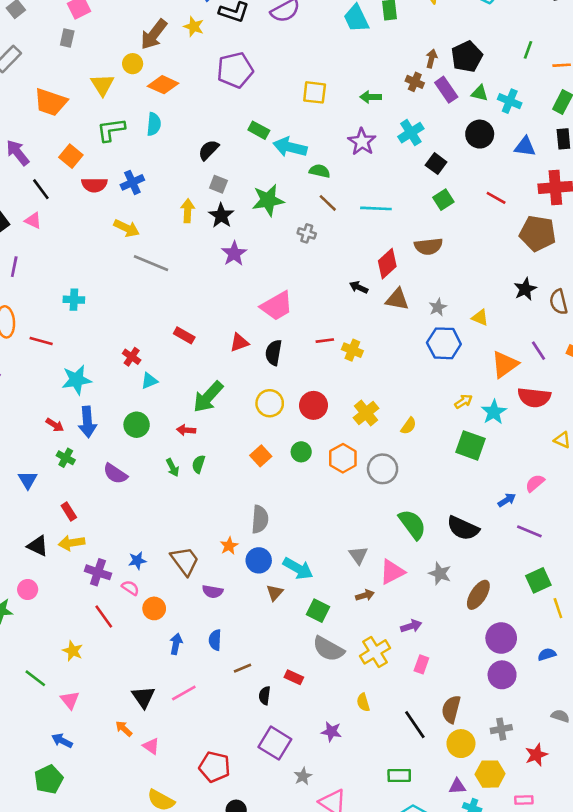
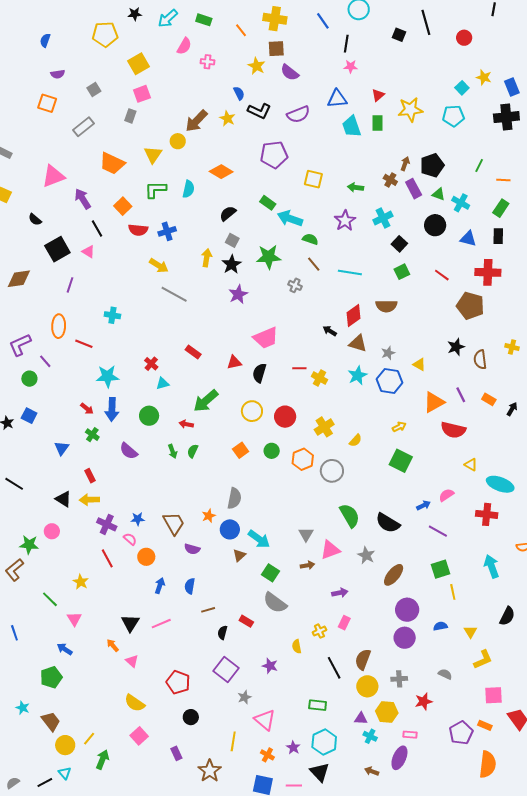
purple pentagon: (235, 70) -> (274, 155), moved
orange diamond: (163, 85) -> (221, 172), moved
cyan star: (494, 412) -> (357, 375), moved
yellow cross: (375, 652) -> (319, 631), moved, size x0.6

